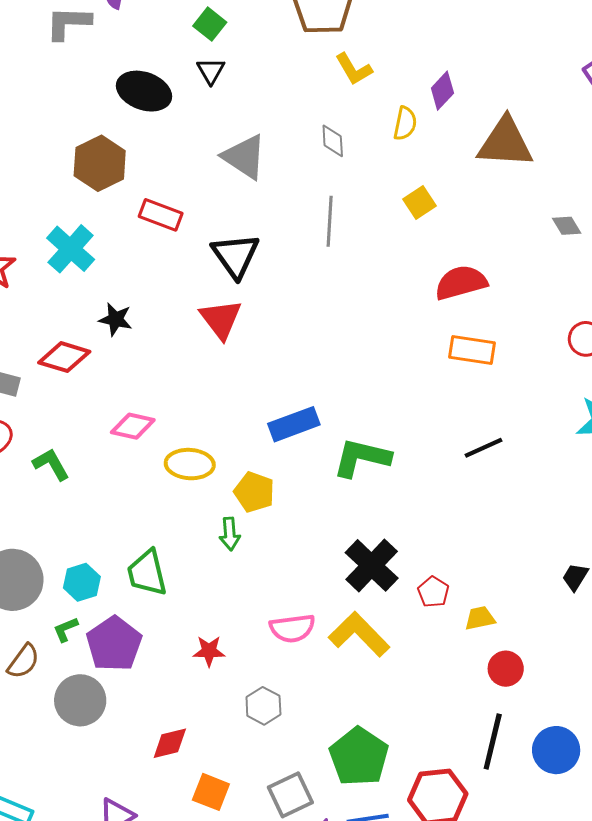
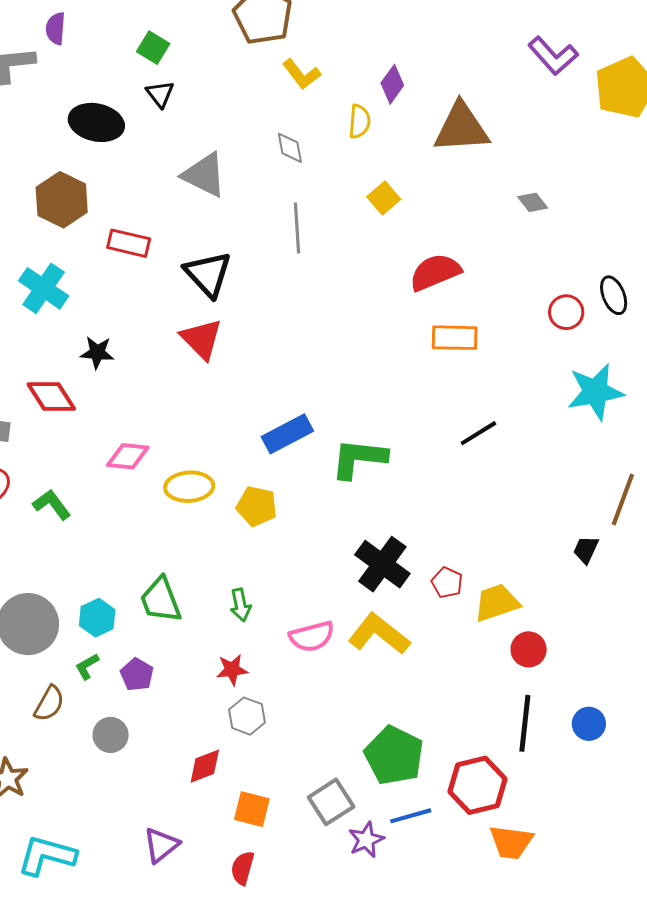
red diamond: (64, 357) -> (51, 397), turned 48
green arrow: (230, 534) -> (240, 605), moved
yellow trapezoid: (480, 618) -> (497, 603), size x1.5
purple pentagon: (114, 644) -> (137, 675), size x0.6
gray circle: (80, 700) -> (111, 735), size x0.7
gray hexagon: (263, 706) -> (247, 716), moved
blue circle: (556, 750) -> (589, 724), size x0.7

